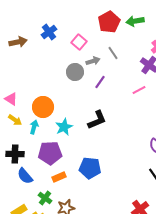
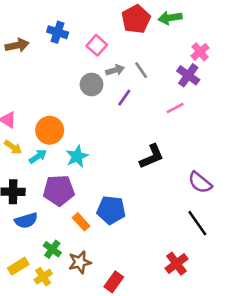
blue cross: (49, 32) -> (58, 32), turned -35
gray line: (113, 53) -> (141, 70), moved
black L-shape: (97, 120) -> (152, 156), moved
cyan arrow: (34, 127) -> (38, 156), turned 40
blue semicircle: (25, 176) -> (26, 220), turned -66
orange rectangle: (59, 177) -> (81, 222), moved, turned 72

